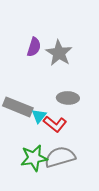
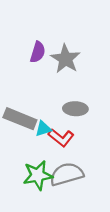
cyan triangle: (39, 116) -> (43, 129), turned 35

